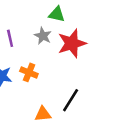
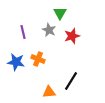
green triangle: (57, 14) -> (60, 13), turned 48
red star: (72, 43) -> (72, 36), size x0.7

